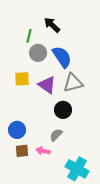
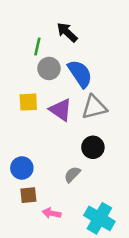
black circle: (63, 110) -> (93, 147), moved
pink arrow: (43, 151) -> (52, 213), moved

